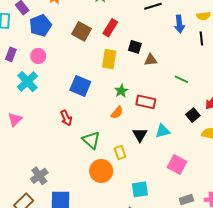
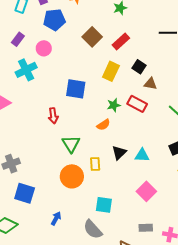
blue square: (80, 86) -> (76, 89), turned -30
red rectangle: (146, 102) -> (137, 104), moved

